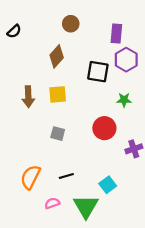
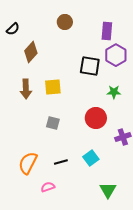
brown diamond: (57, 56) -> (31, 52), moved
cyan square: (108, 185) -> (91, 158), moved
green triangle: (86, 206) -> (108, 190), moved, size x0.7

